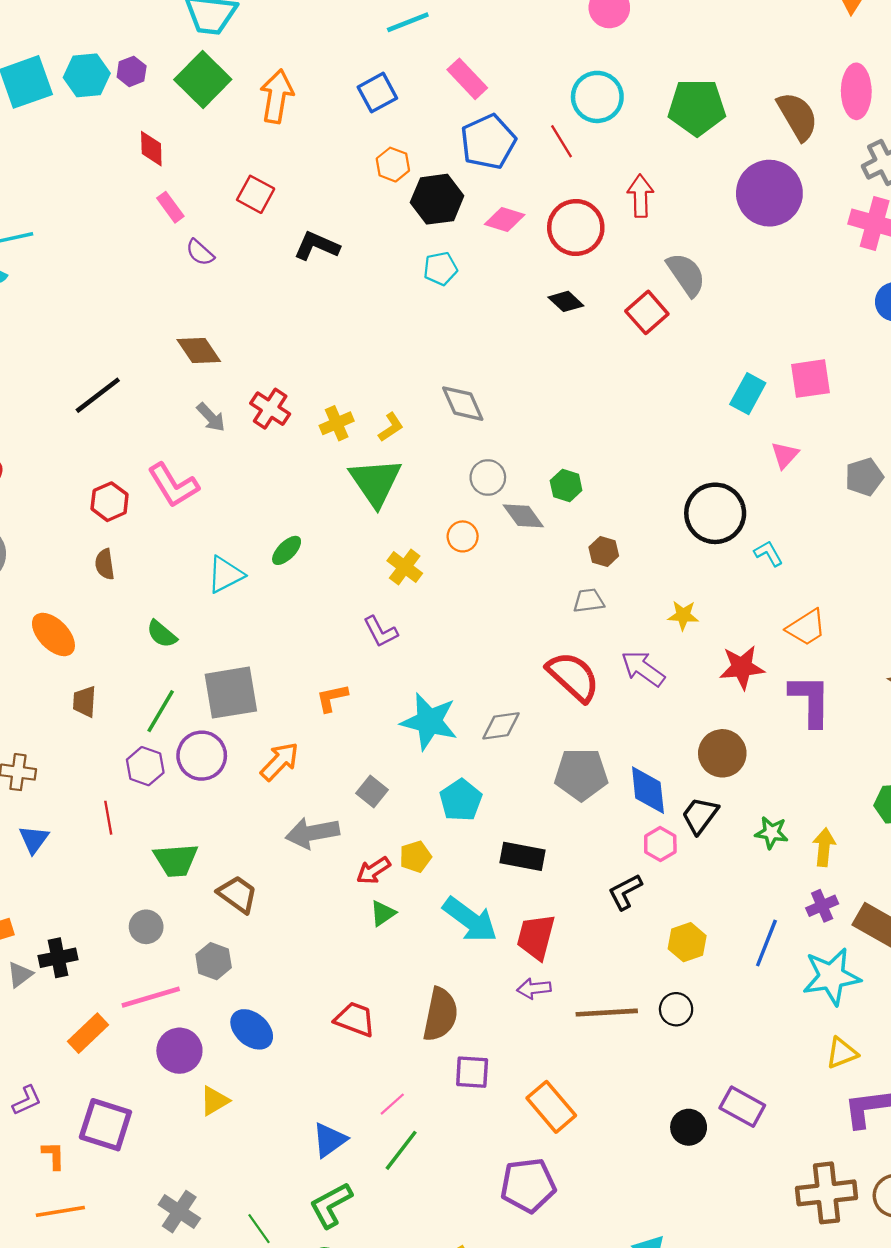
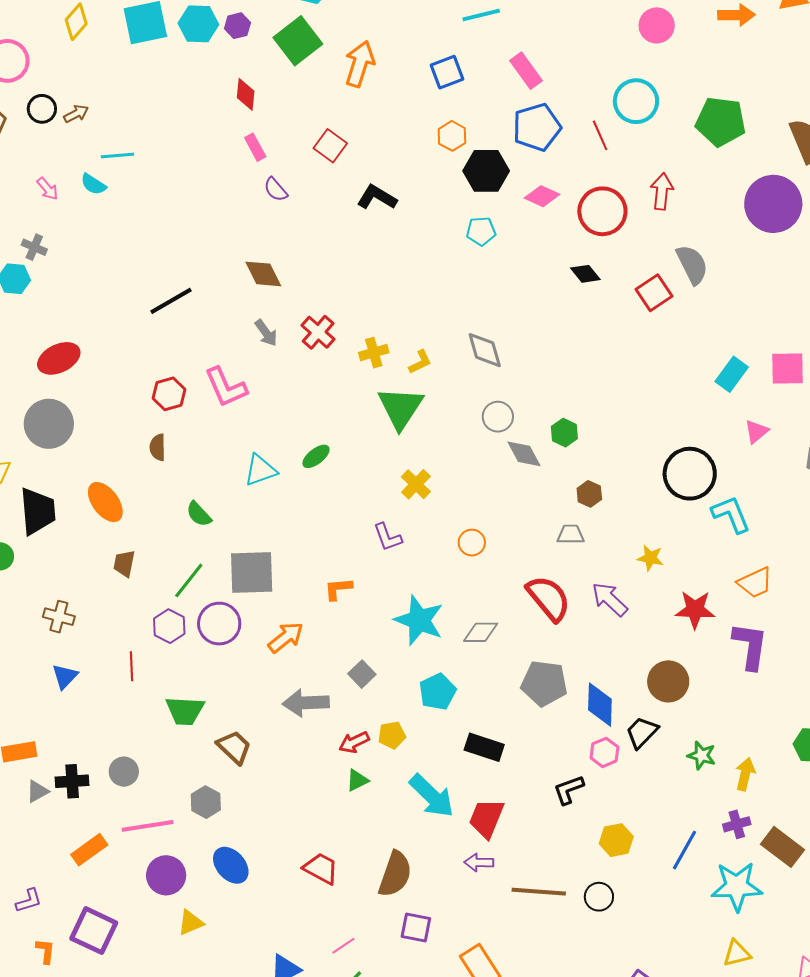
orange circle: (463, 536) -> (472, 543), moved
cyan L-shape: (768, 553) -> (731, 514), size x1.6
gray circle: (146, 927) -> (124, 772), moved

